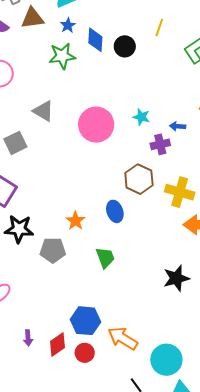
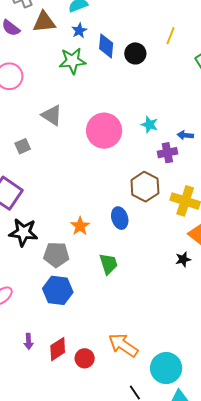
gray square: (15, 143) -> (23, 146), size x0.7
black star: (176, 278) -> (183, 259), moved, size x0.6
blue hexagon: (86, 321) -> (58, 290), moved

